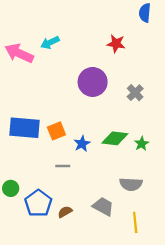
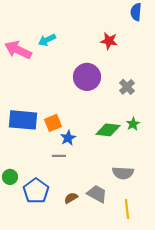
blue star: (82, 144) -> (68, 138), moved
green star: (142, 144) -> (133, 124), moved
brown semicircle: (65, 212) -> (71, 198), moved

